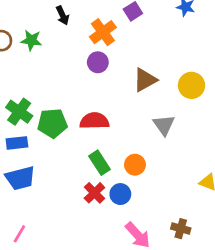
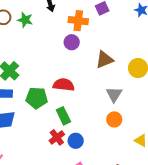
orange cross: (103, 32) -> (78, 21), turned 36
green pentagon: (52, 123) -> (37, 98), moved
orange circle: (135, 165) -> (114, 119), moved

